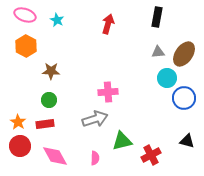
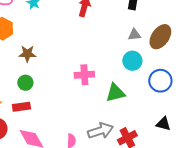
cyan circle: (167, 78) -> (132, 61), moved
gray arrow: (95, 119) -> (100, 131), moved
green triangle: (122, 141) -> (115, 93), moved

